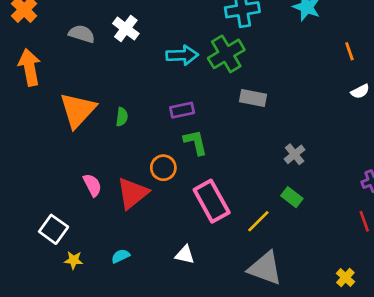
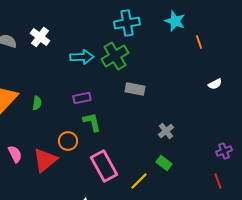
orange line: (349, 51) -> (199, 42), moved

